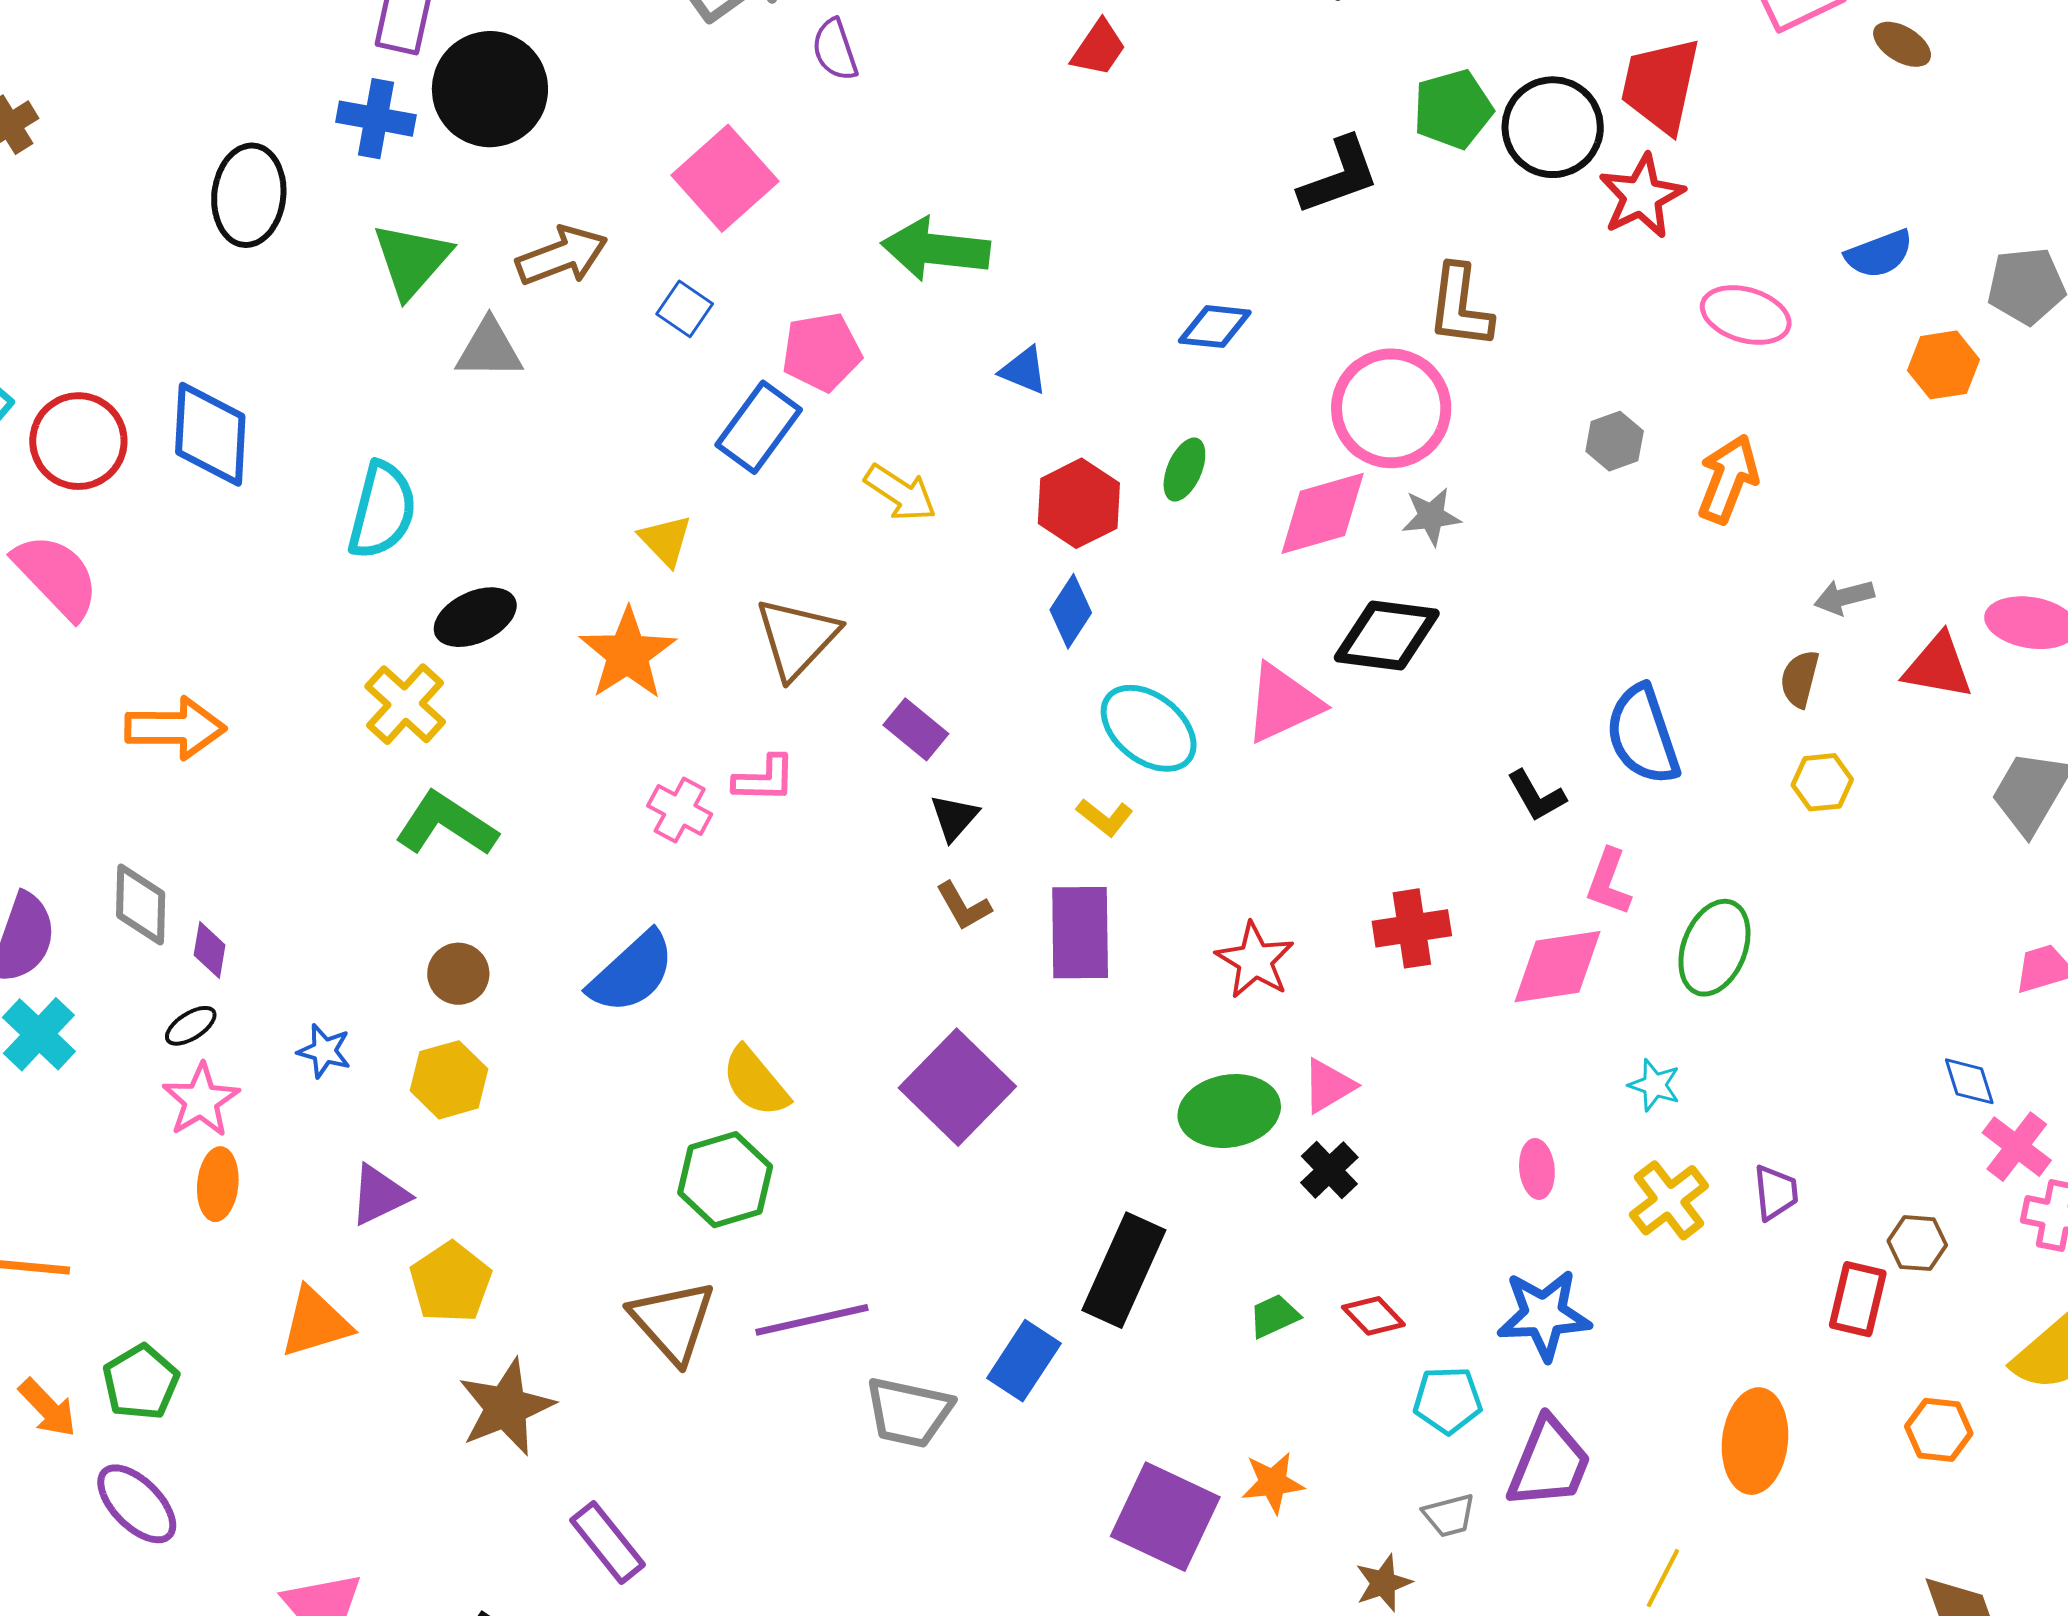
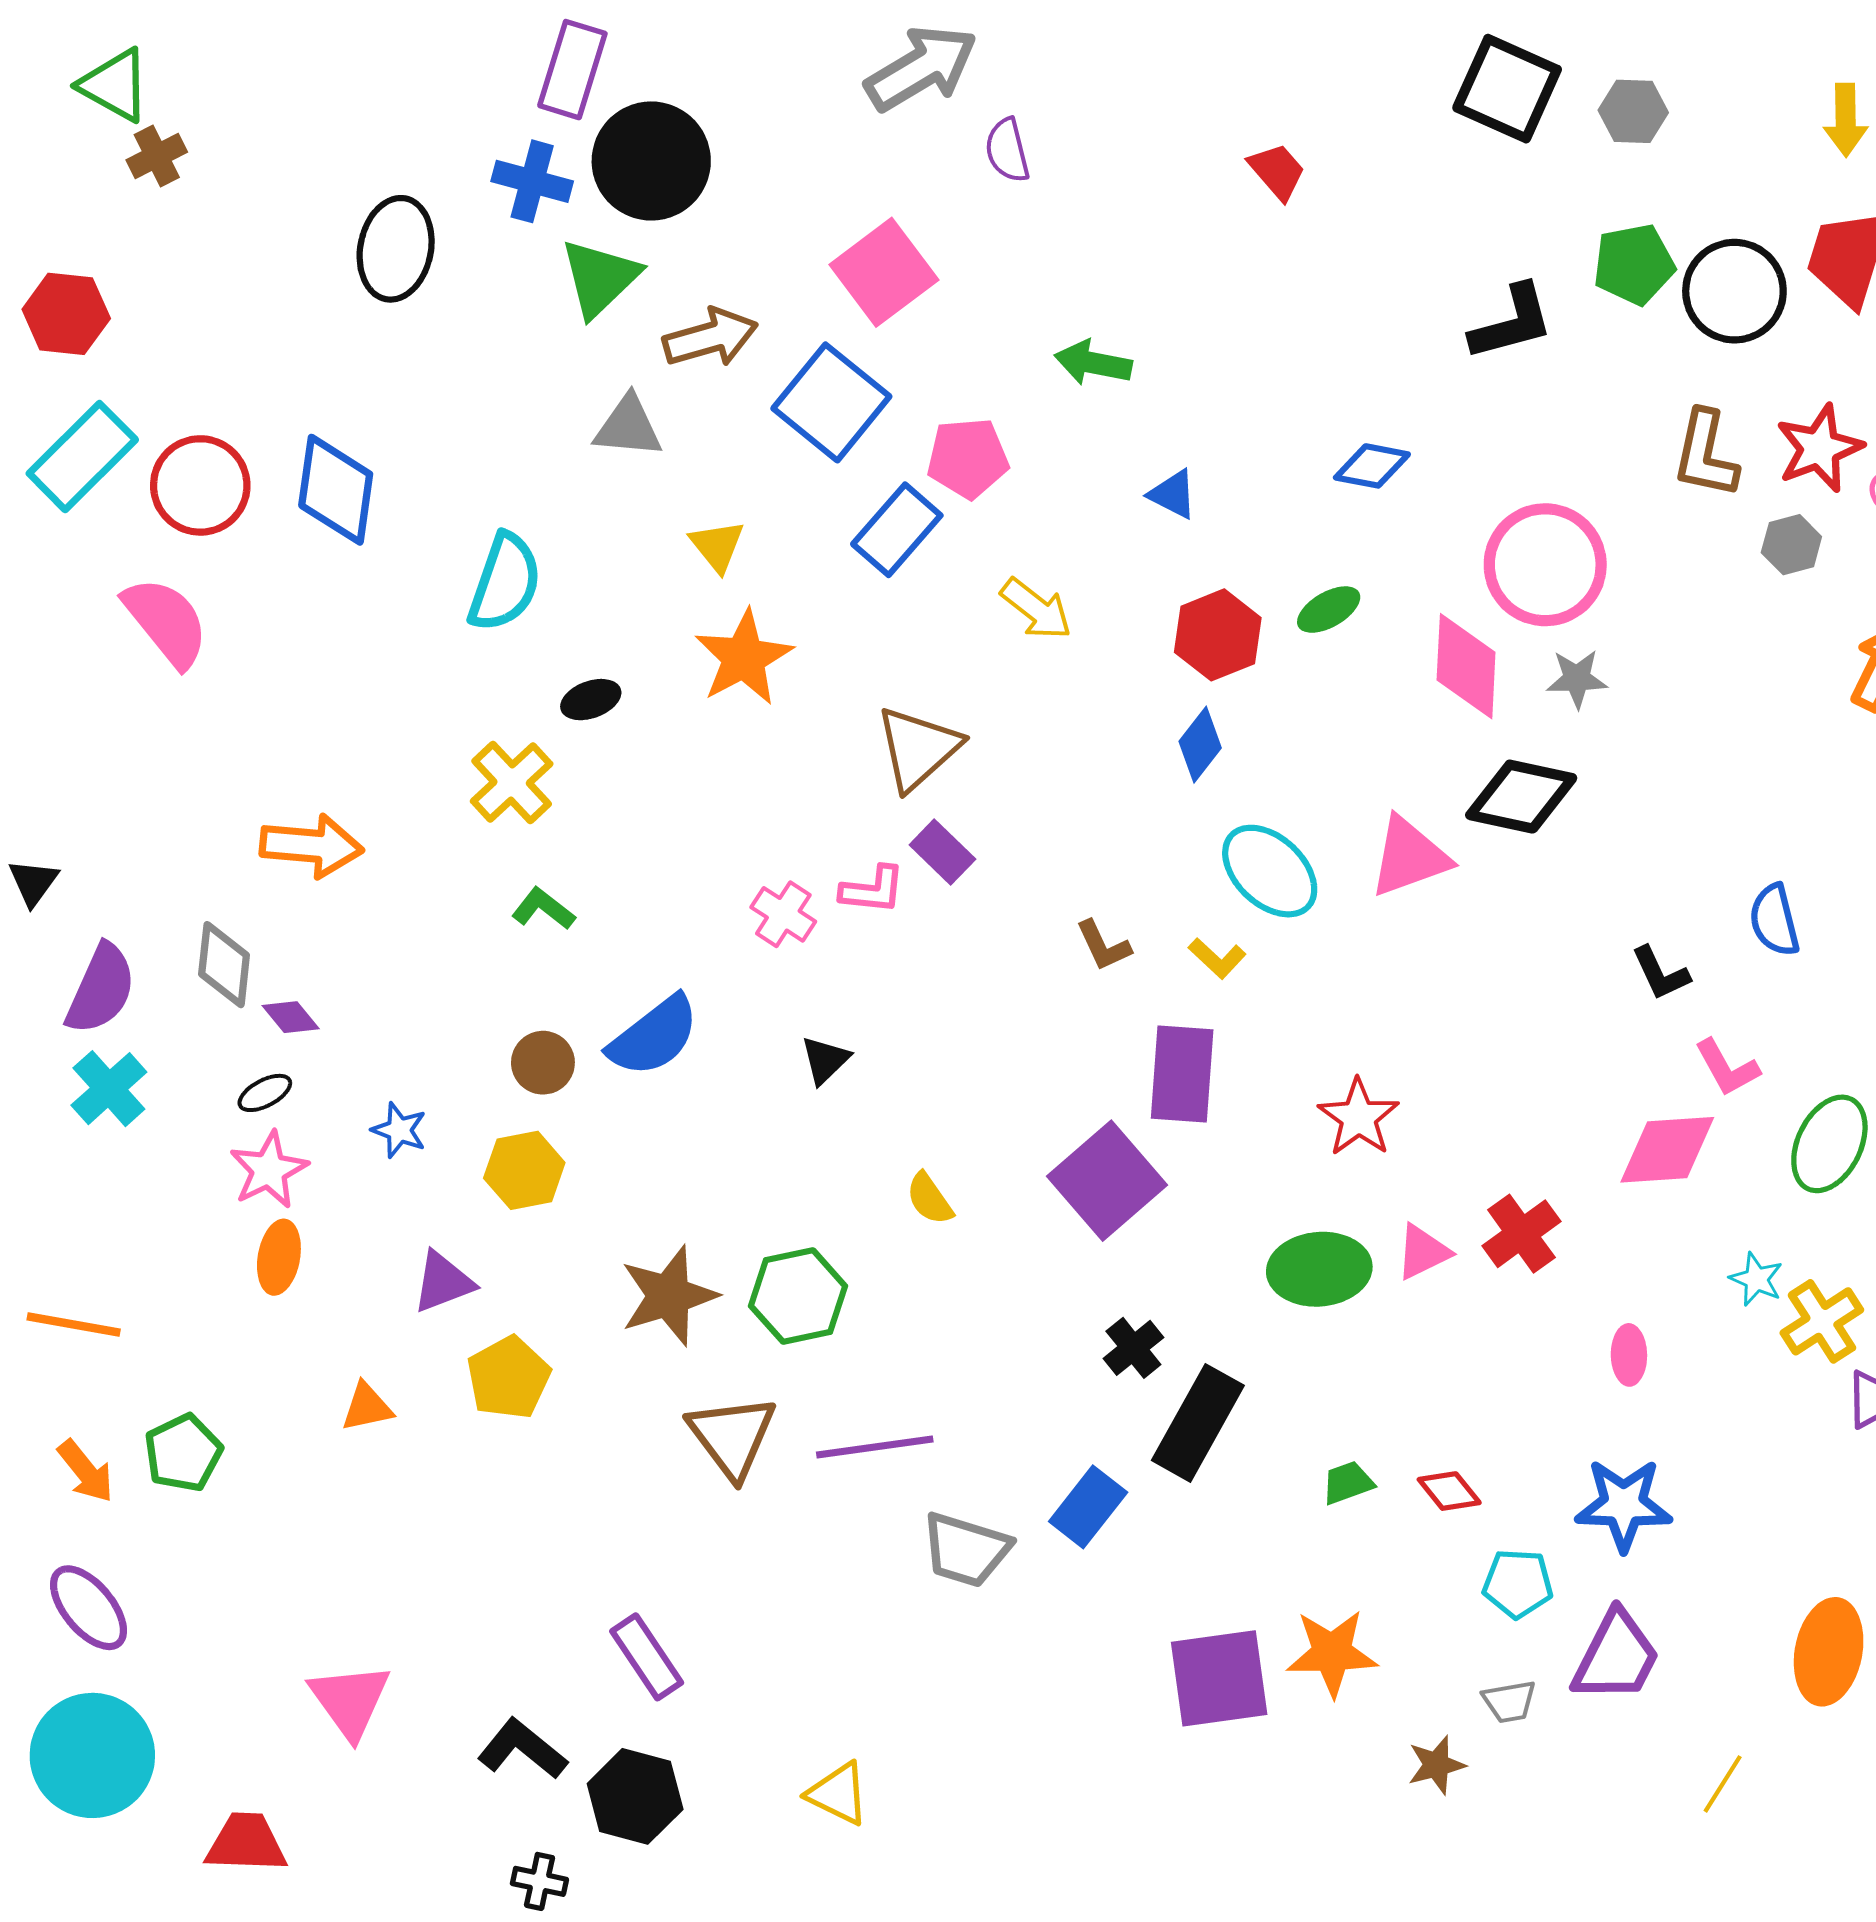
red trapezoid: (1099, 48) -> (1277, 171), turned -80
red star: (1642, 196) -> (1819, 448), moved
green arrow: (936, 249) -> (1093, 363), size x0.7
green triangle: (412, 260) -> (600, 278), moved
brown L-shape: (1460, 306) -> (1705, 454), moved
blue square: (685, 309) -> (831, 402), size x2.0
gray hexagon: (1615, 441) -> (1791, 545), moved
green ellipse: (1184, 470) -> (1329, 610), turned 32
pink diamond: (1323, 513) -> (1466, 666), turned -76
yellow triangle: (666, 540) -> (717, 546), moved
black ellipse: (475, 617) -> (591, 700), size x0.7
orange star: (628, 654) -> (744, 658), moved
orange arrow: (175, 728) -> (311, 846), moved
purple rectangle: (916, 729) -> (942, 852), moved
blue semicircle: (1643, 735) -> (1774, 920), size x0.7
black triangle: (954, 818) -> (825, 1060), moved
green L-shape: (446, 824) -> (543, 909), size x0.6
pink L-shape: (1609, 882) -> (1727, 1068), turned -54
brown L-shape: (963, 906) -> (1103, 946), moved
red cross: (1412, 928) -> (1521, 1234), moved, turned -32
purple diamond: (210, 950) -> (291, 1017), turned -54
blue semicircle: (632, 972) -> (654, 1036), moved
yellow semicircle: (755, 1082) -> (930, 1199), moved, size x0.7
purple square: (957, 1087) -> (1107, 1181), moved
black cross: (1329, 1170) -> (1133, 1348), moved
yellow cross: (1669, 1200) -> (1822, 1321), moved
orange triangle: (315, 1323) -> (367, 1407), size x0.7
brown star: (506, 1407) -> (669, 1296), moved
orange star: (1273, 1483) -> (1332, 1653), size x1.4
purple ellipse: (137, 1504) -> (89, 1608), moved
purple square: (1165, 1517) -> (1219, 1678), turned -38

